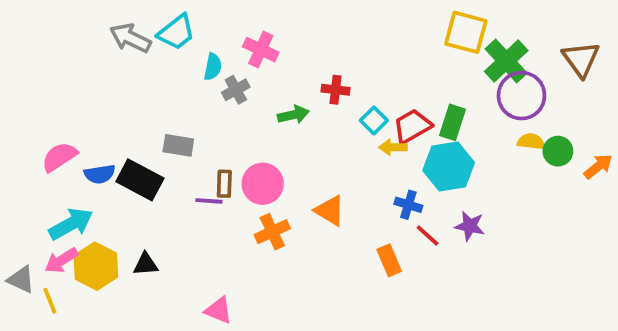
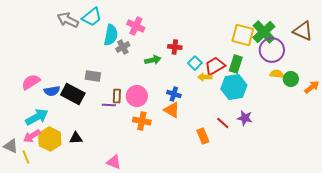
yellow square: (466, 32) -> (243, 35), moved
brown triangle: (581, 59) -> (303, 31), turned -30
cyan semicircle: (213, 67) -> (111, 35), size x1.5
blue cross: (408, 205) -> (174, 94), moved
orange cross: (272, 232) -> (142, 121), turned 36

